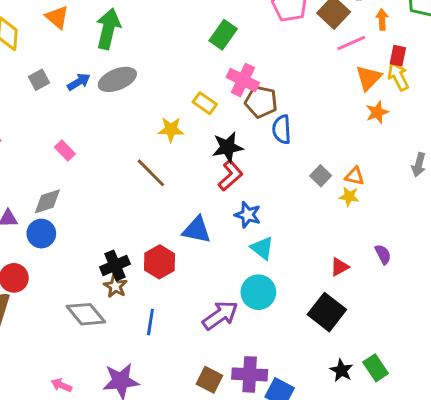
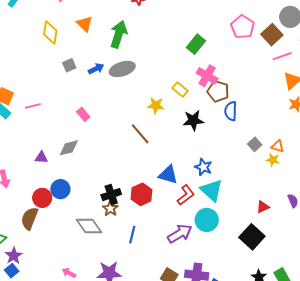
red L-shape: (231, 175) -> (186, 195), moved
blue circle: (41, 234) -> (60, 189), moved
cyan triangle: (262, 248) -> (212, 190), size x1.4

